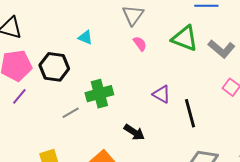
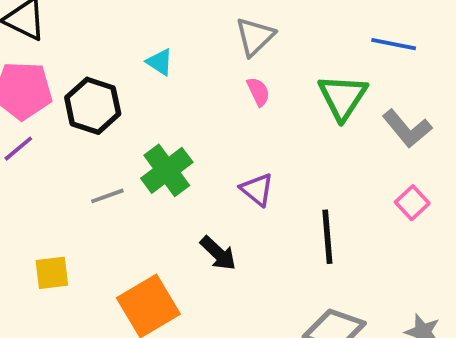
green triangle: (185, 38) -> (343, 97), turned 32
green cross: (99, 94) -> (167, 170), turned -32
purple triangle: (162, 94) -> (257, 190), moved

